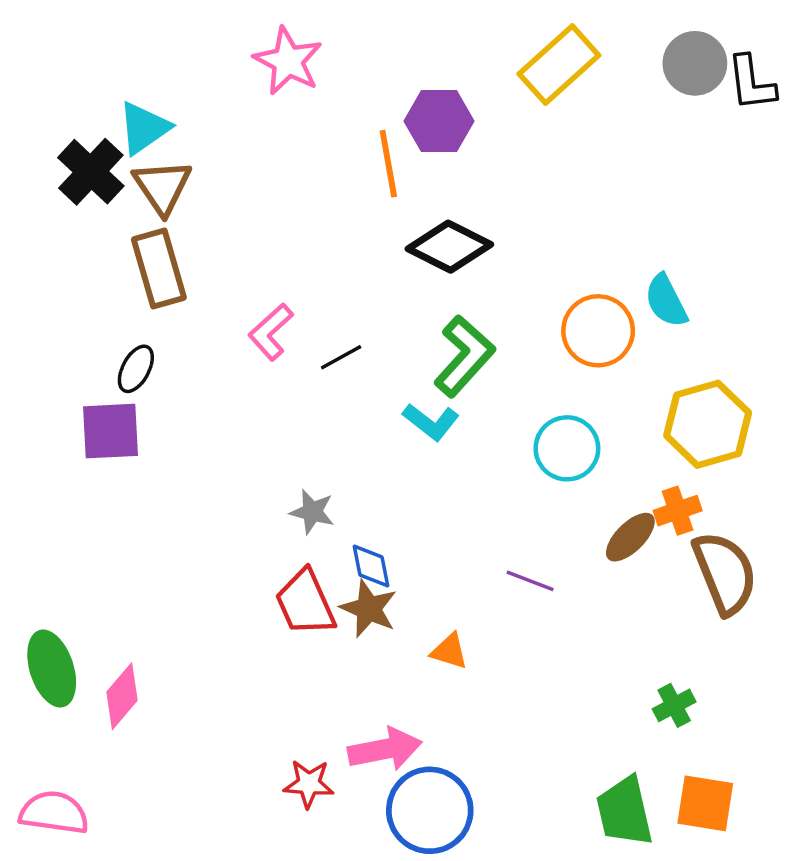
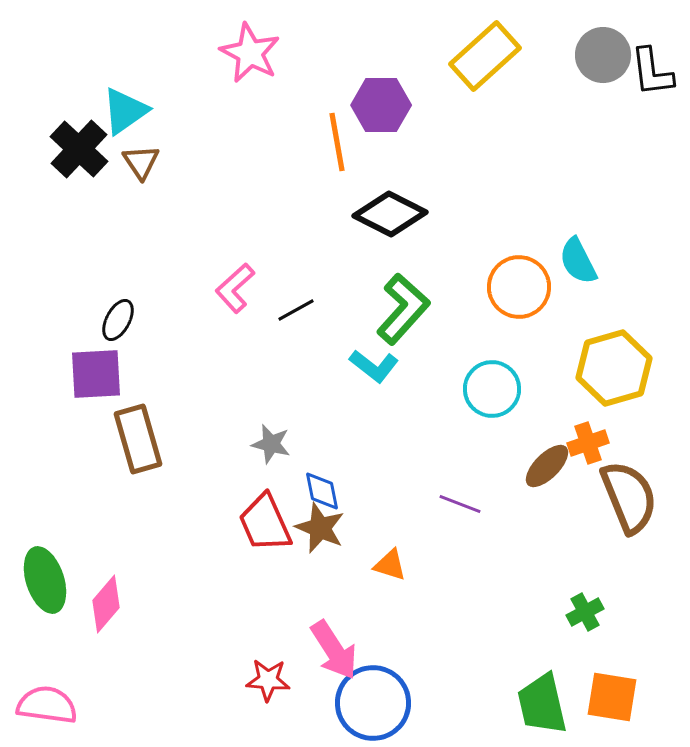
brown triangle: (162, 187) -> (141, 162), size x0.7
brown rectangle: (159, 269) -> (138, 439), moved
pink arrow: (385, 749) -> (334, 650), turned 68

